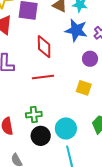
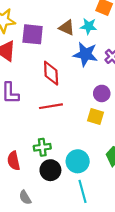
purple circle: (90, 59) -> (102, 93), moved

